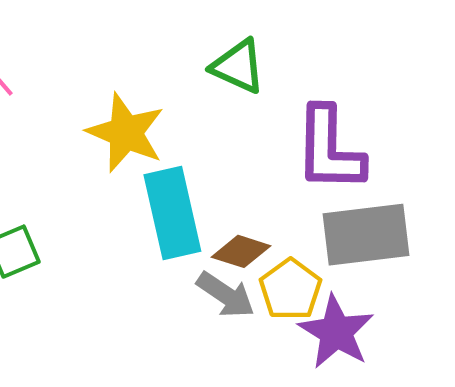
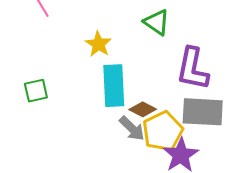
yellow star: (126, 133) -> (98, 44), size x0.7
yellow pentagon: (291, 289) -> (163, 131), size x1.4

